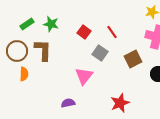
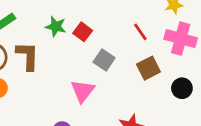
green star: (51, 24) -> (56, 26), moved
red line: (112, 32) -> (140, 32), moved

